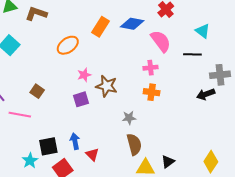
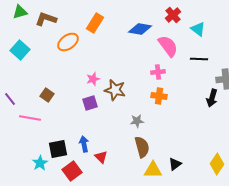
orange rectangle: (100, 27) -> (95, 23), moved
cyan triangle: (203, 31) -> (198, 29), moved
orange ellipse: (68, 45) -> (68, 42), moved
black arrow: (206, 94) -> (212, 98), turned -54

